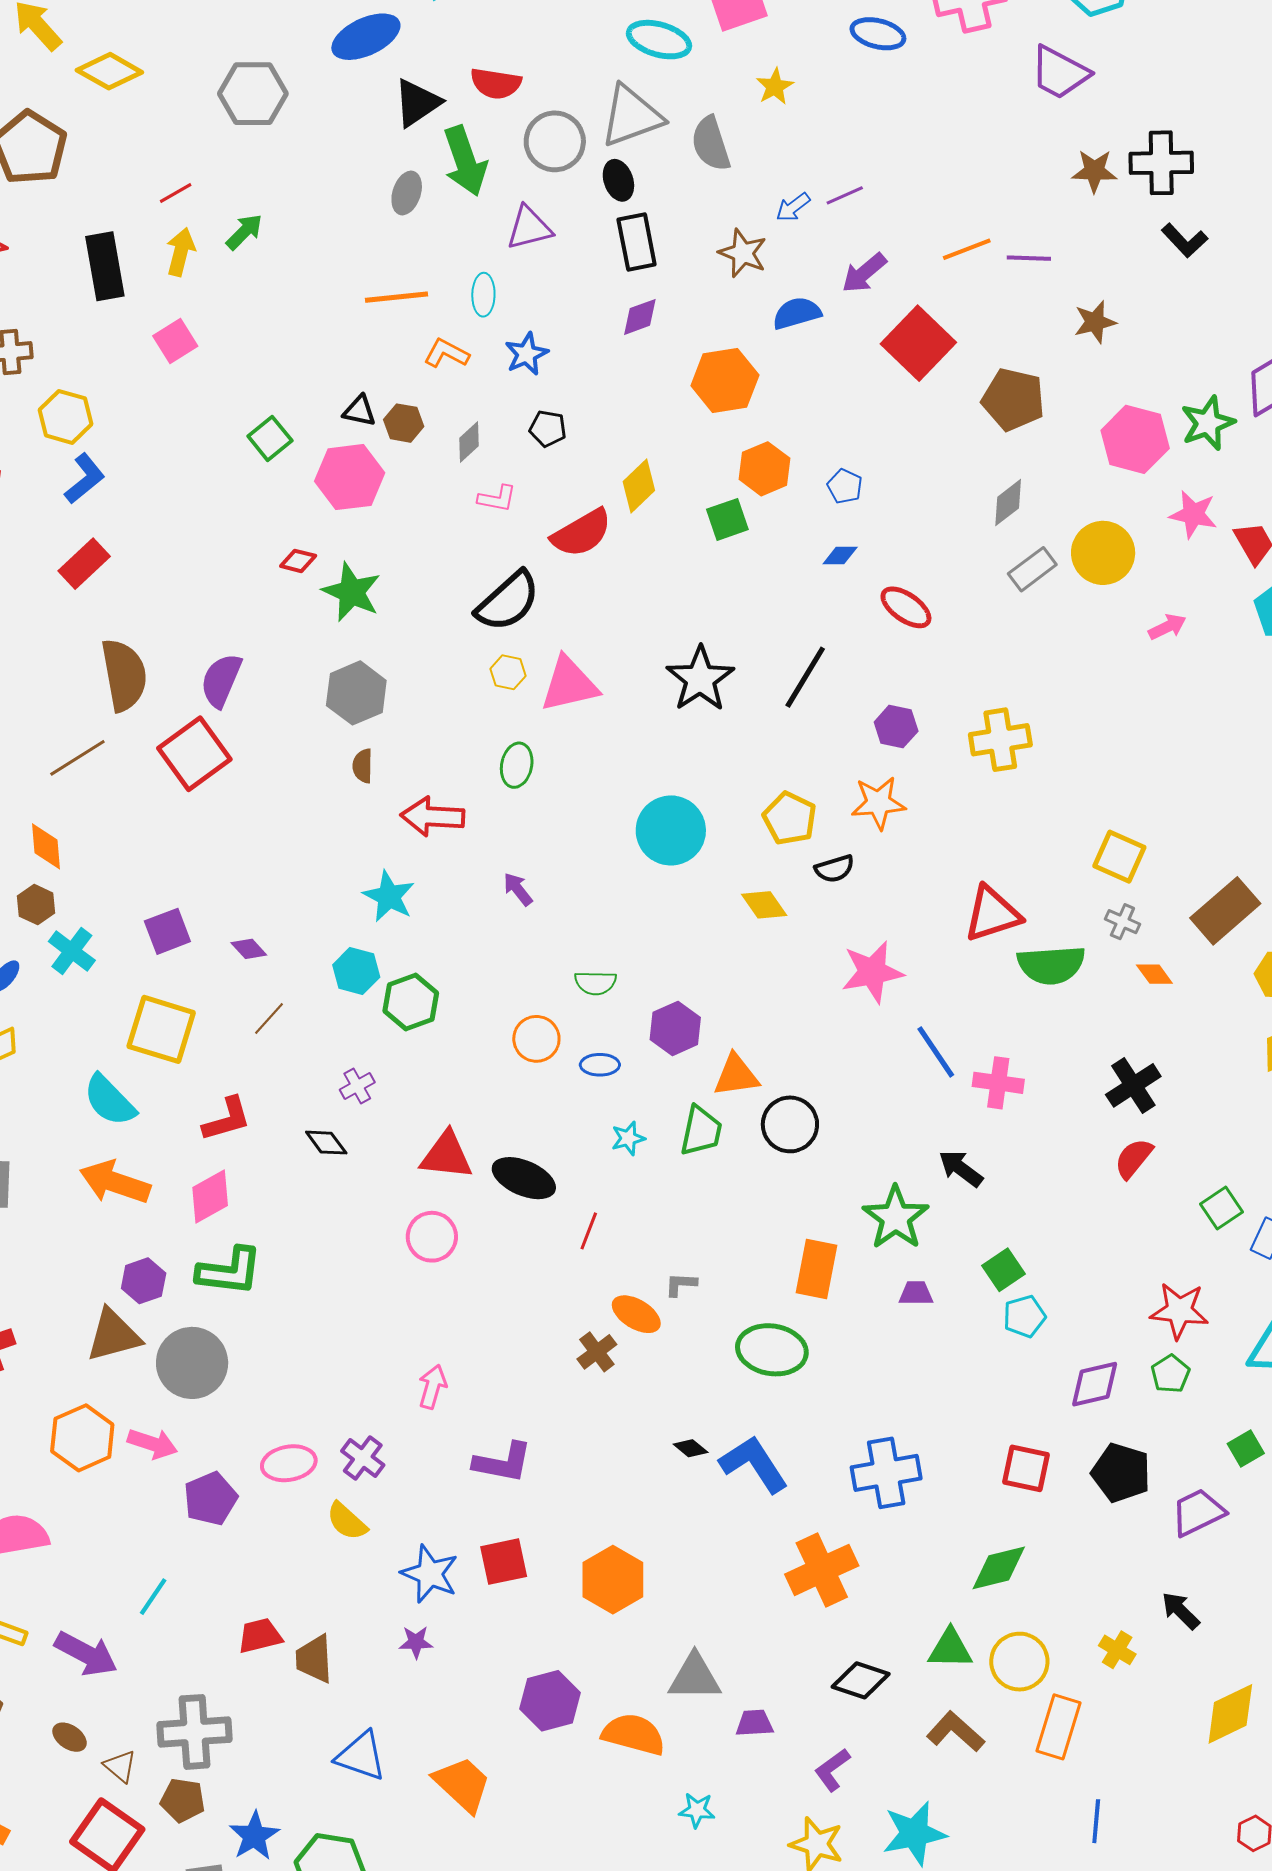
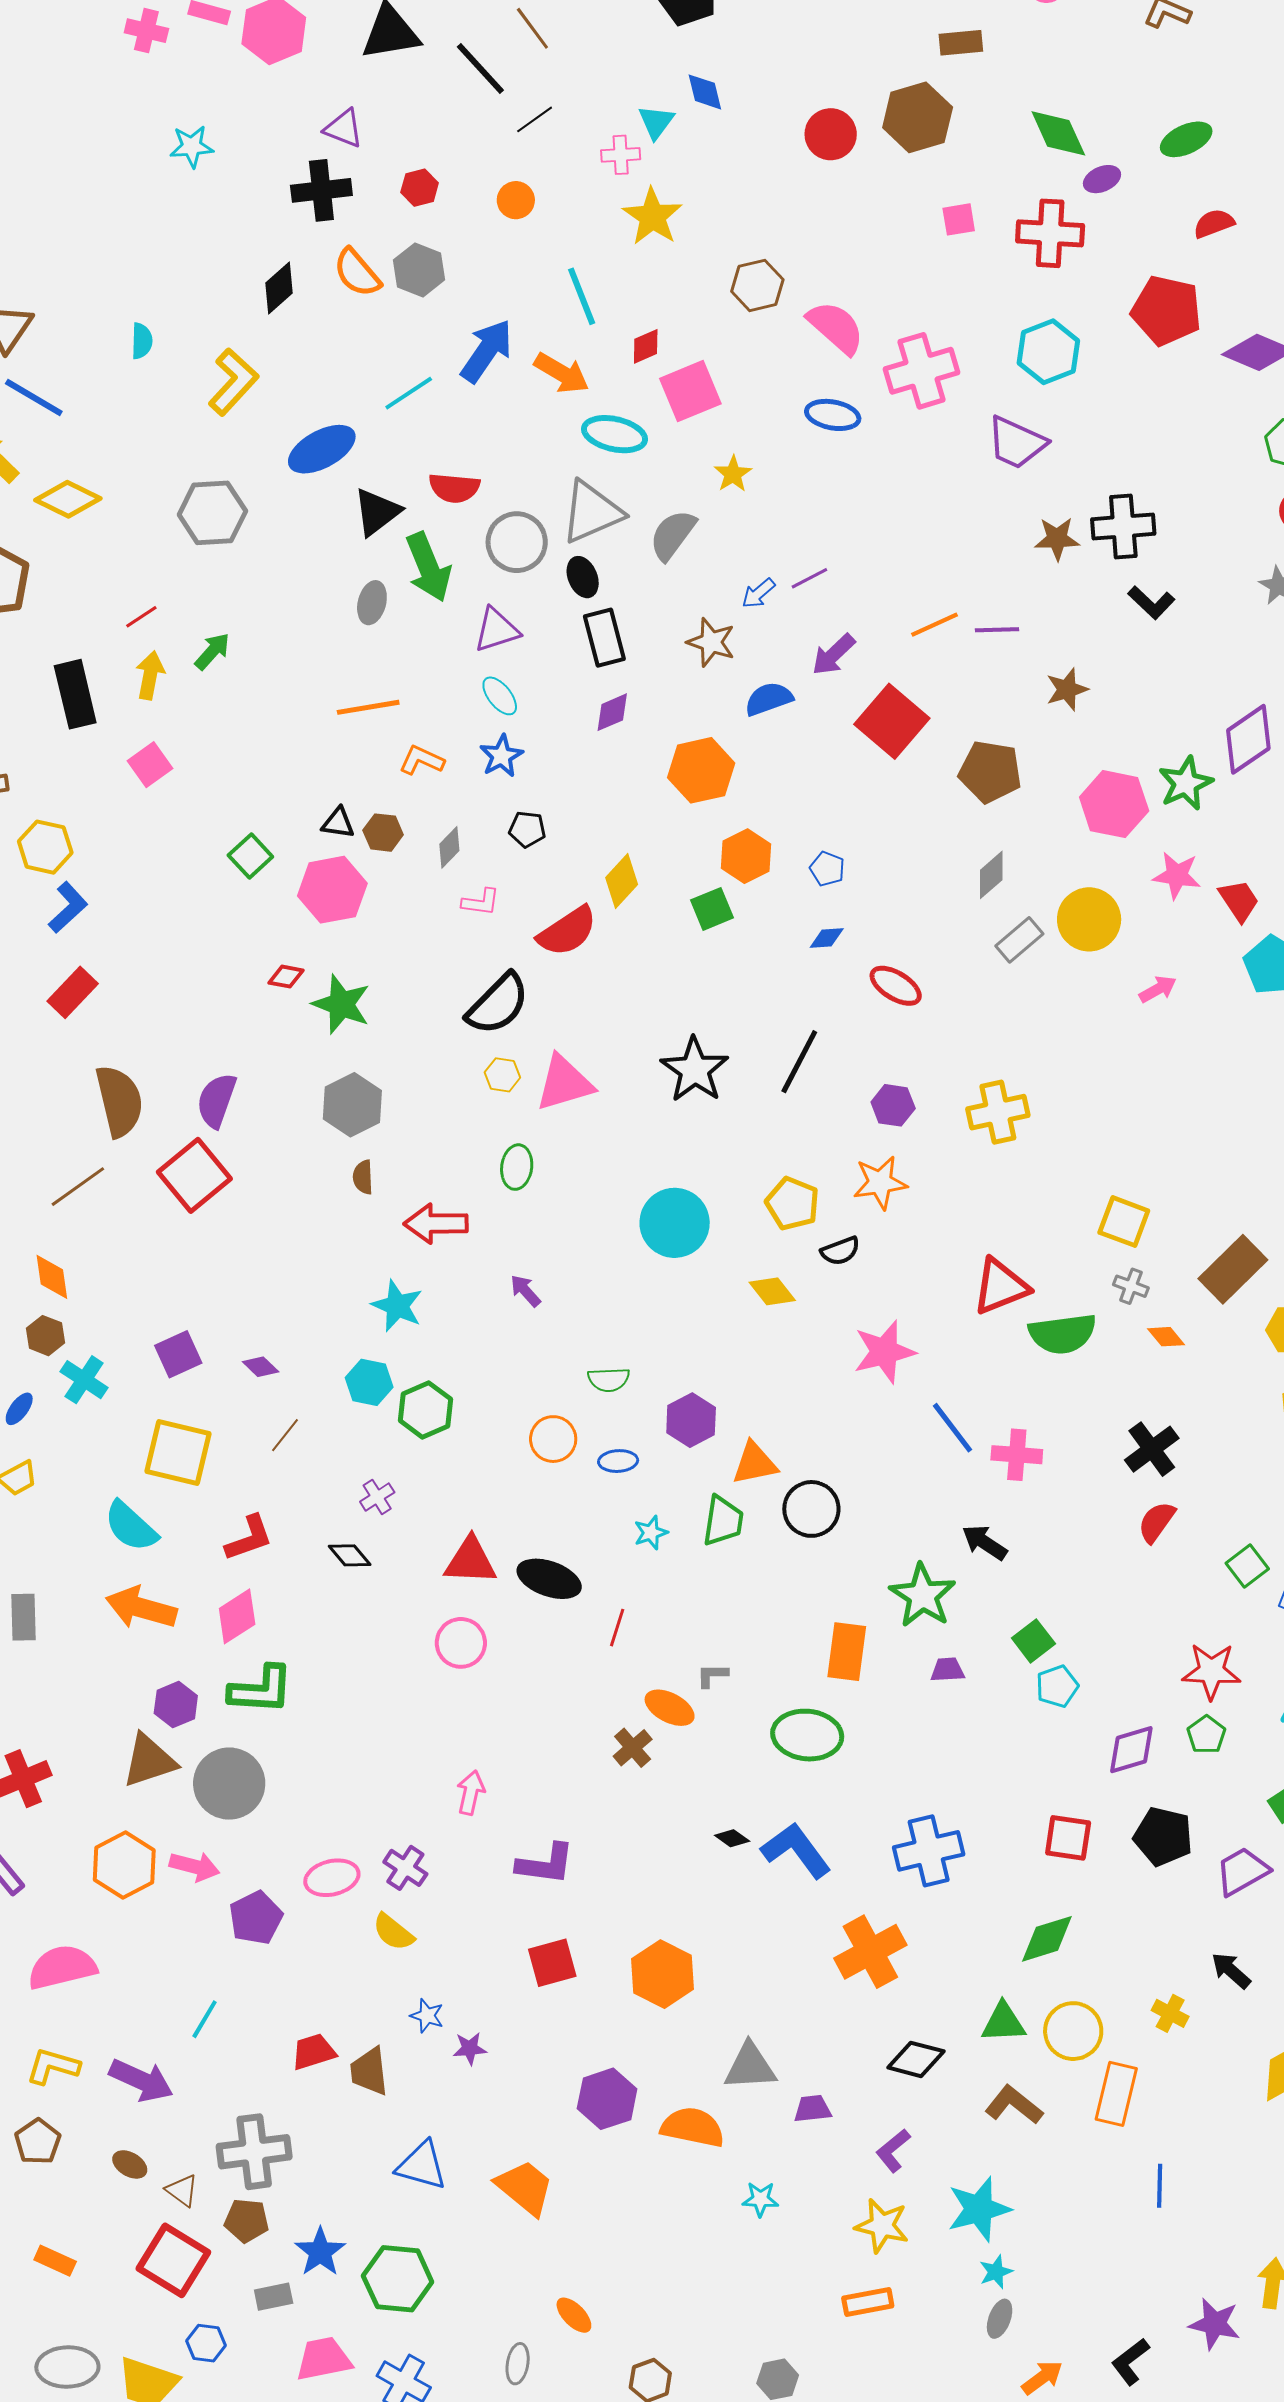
gray semicircle: (711, 144) -> (673, 535), turned 58
cyan ellipse: (483, 295) -> (500, 696), moved, turned -36
blue star: (430, 1574) -> (427, 2016), moved, size x0.6

